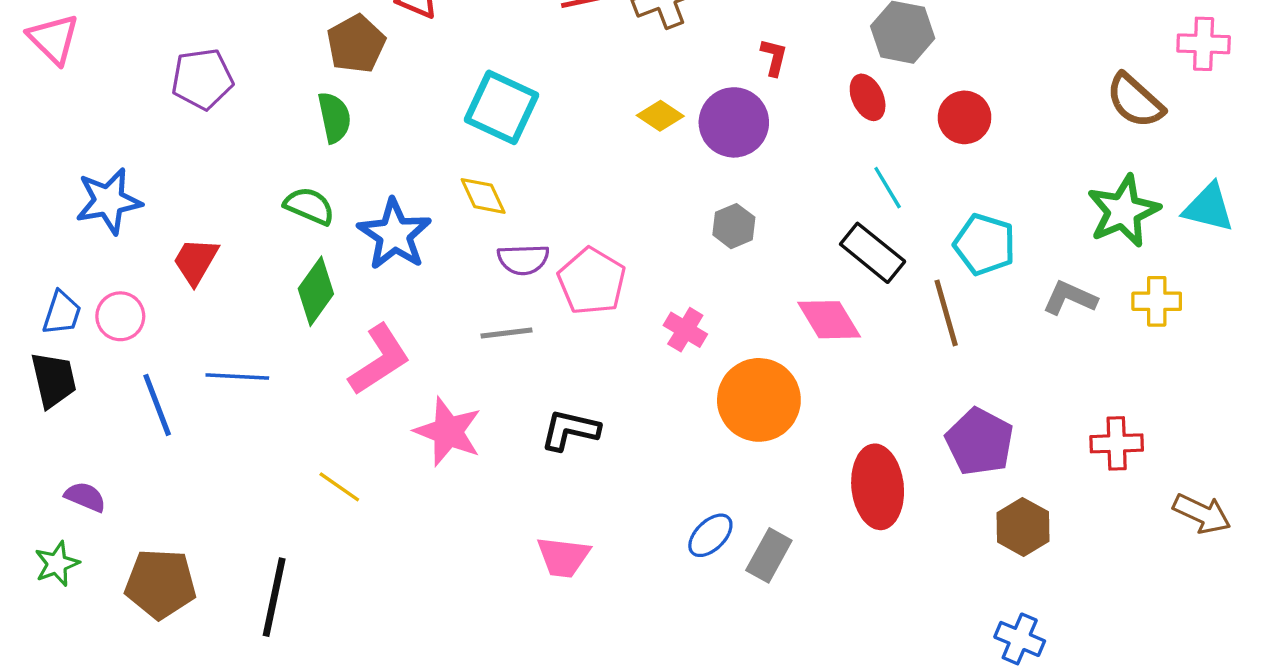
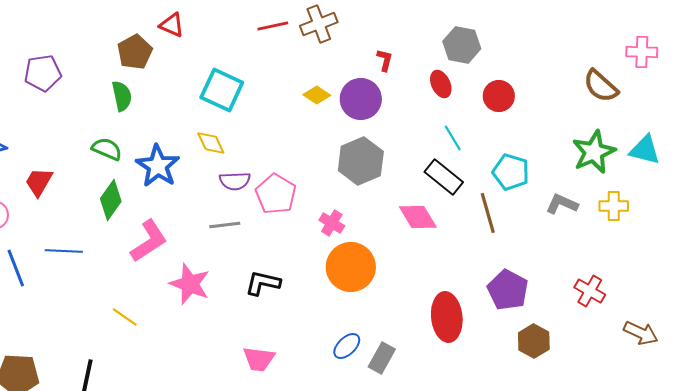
gray hexagon: (734, 226) -> (361, 161), size x1.8
orange circle: (759, 400) -> (351, 267), moved
red cross: (1117, 443) -> (590, 291), turned 32

